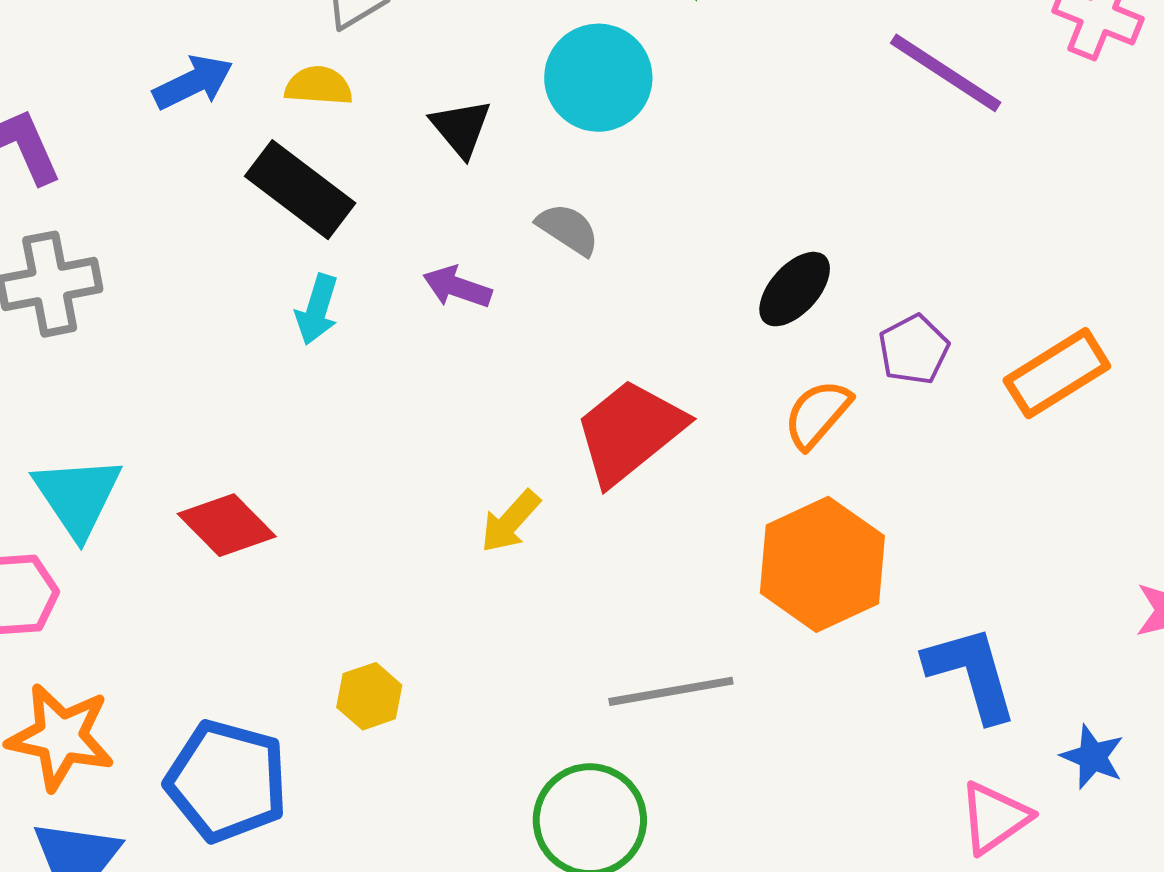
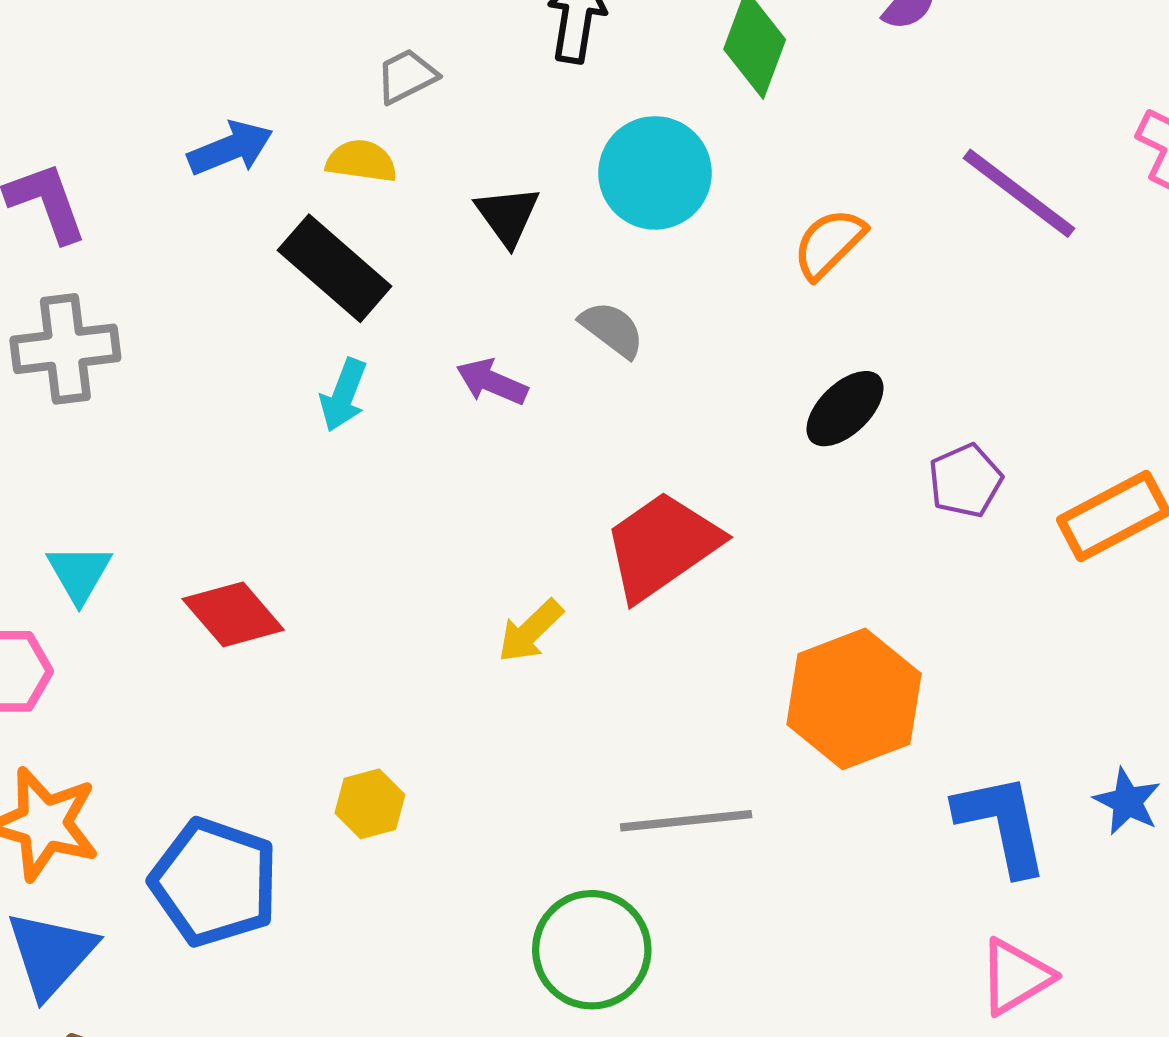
orange semicircle: (817, 414) -> (829, 244), moved
cyan triangle: (78, 496) -> (79, 573), size x0.7
blue star: (1092, 757) -> (1127, 802), moved

